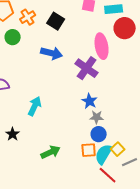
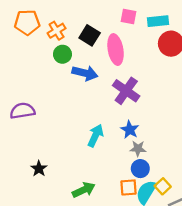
green circle: (13, 37) -> (62, 54), moved
pink ellipse: (102, 46) -> (116, 50), moved
cyan arrow: (35, 106) -> (95, 136), moved

